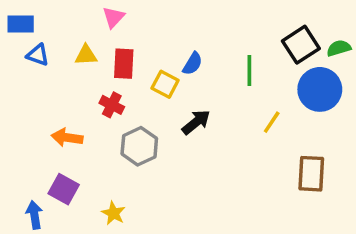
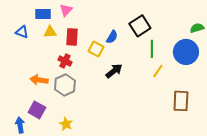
blue rectangle: (21, 24) -> (43, 14), moved
black square: (301, 45) -> (140, 26), moved
green line: (249, 71) -> (152, 49), moved
gray hexagon: (139, 146) -> (65, 85), moved

